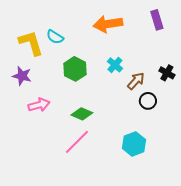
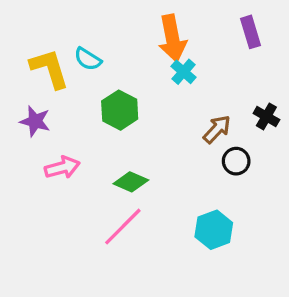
orange arrow: (108, 24) -> (172, 38), turned -92
cyan cross: (115, 65) -> (183, 72), moved

